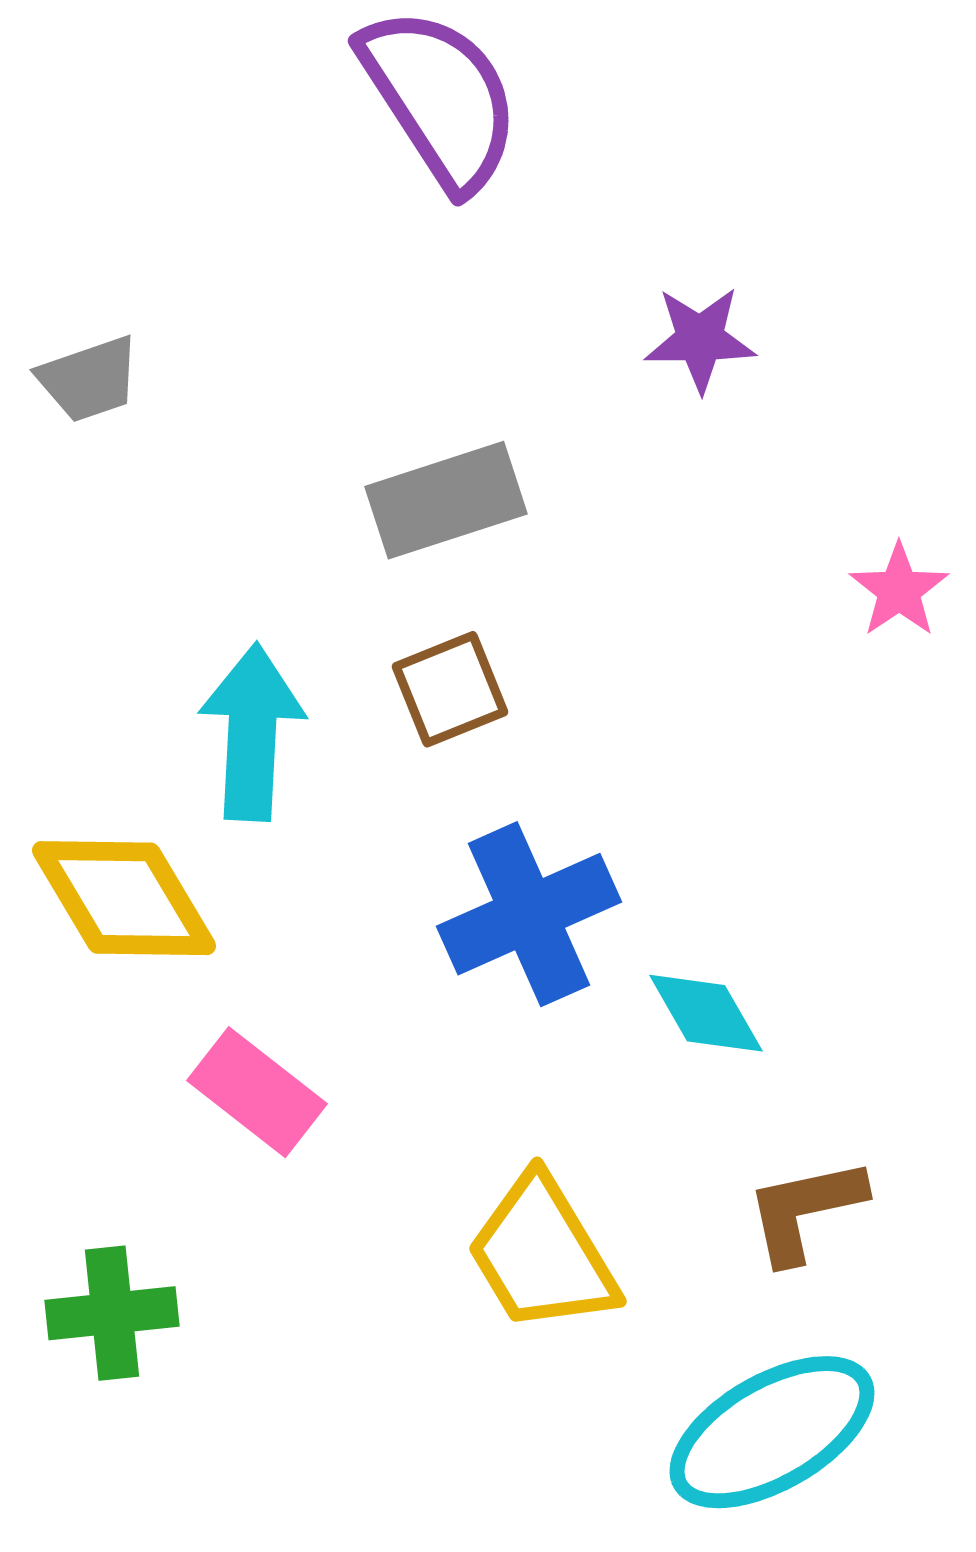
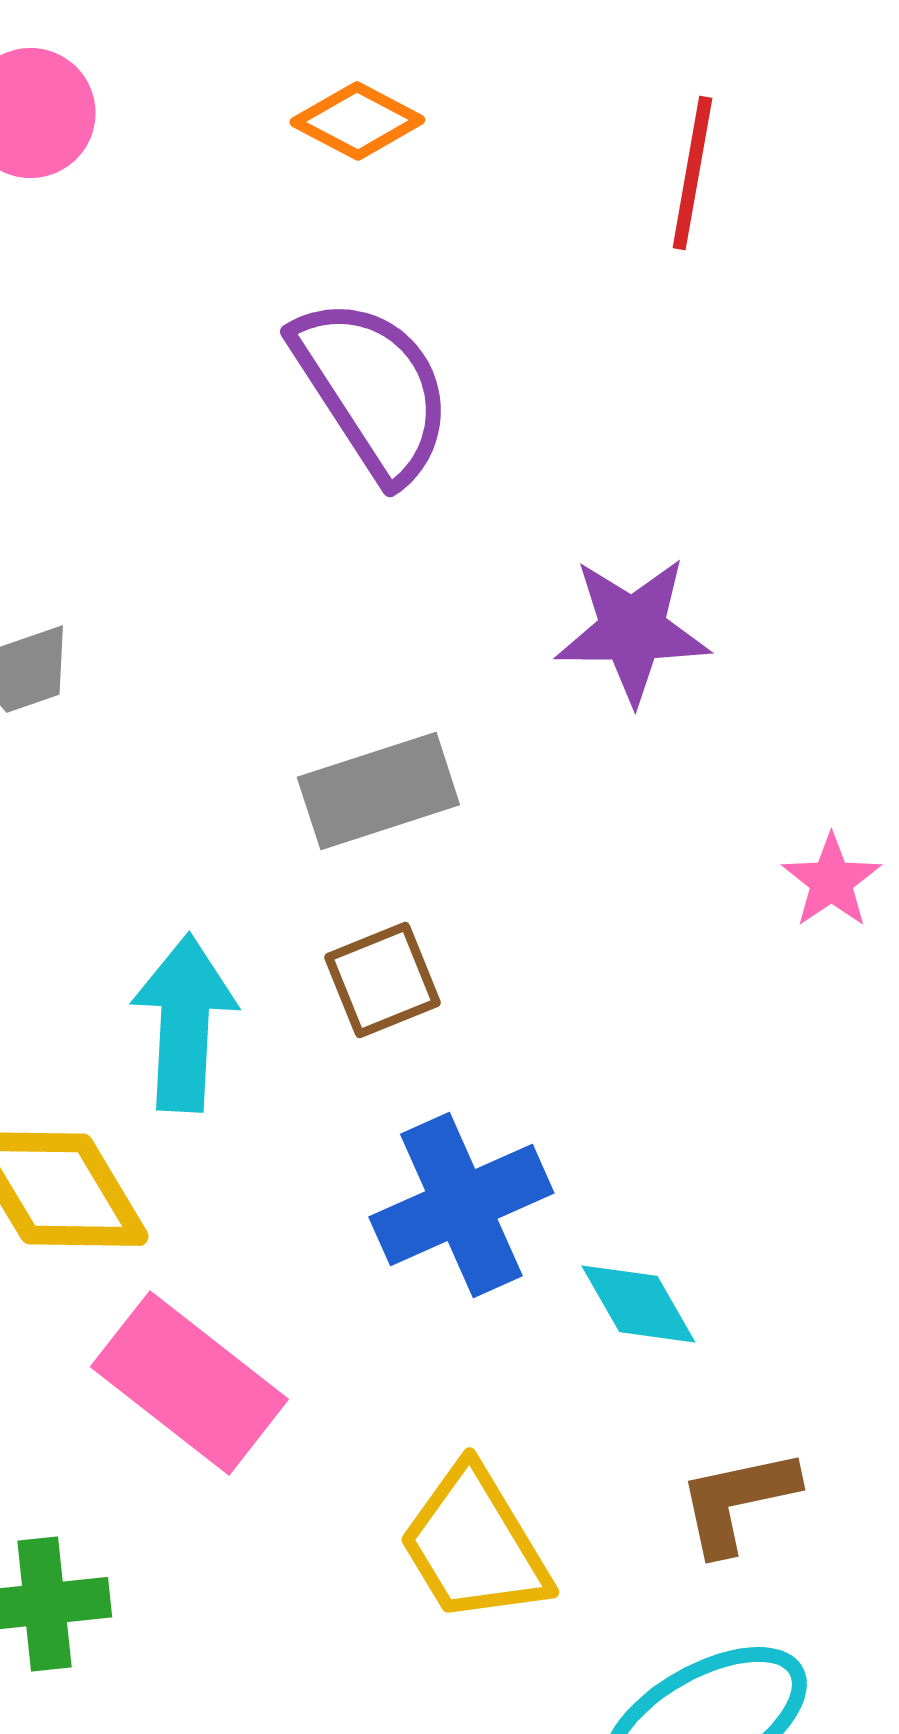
purple star: (700, 339) -> (632, 630), size x1.4
pink rectangle: (257, 1092) -> (189, 1383), size x1.4

